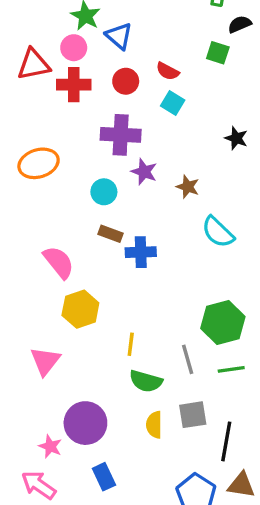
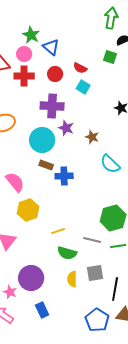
cyan circle: (104, 192) -> (42, 140), size x1.6
yellow line: (131, 344) -> (58, 231), turned 64
gray line: (188, 359) -> (92, 240), turned -60

